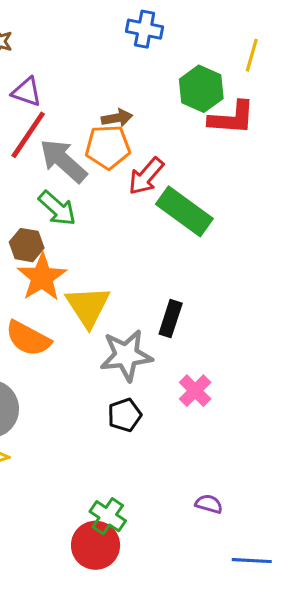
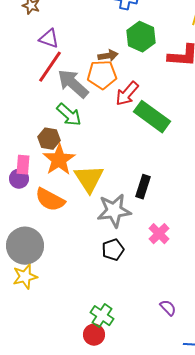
green hexagon: (201, 89) -> (141, 37), moved
purple semicircle: (209, 504) -> (168, 308), turned 30
red circle: (96, 545) -> (94, 335), size x0.7

